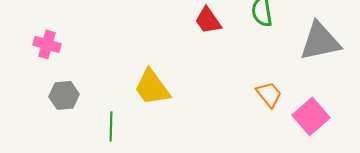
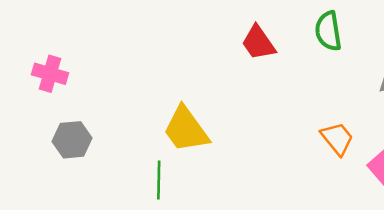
green line: (111, 126) -> (159, 180), moved

